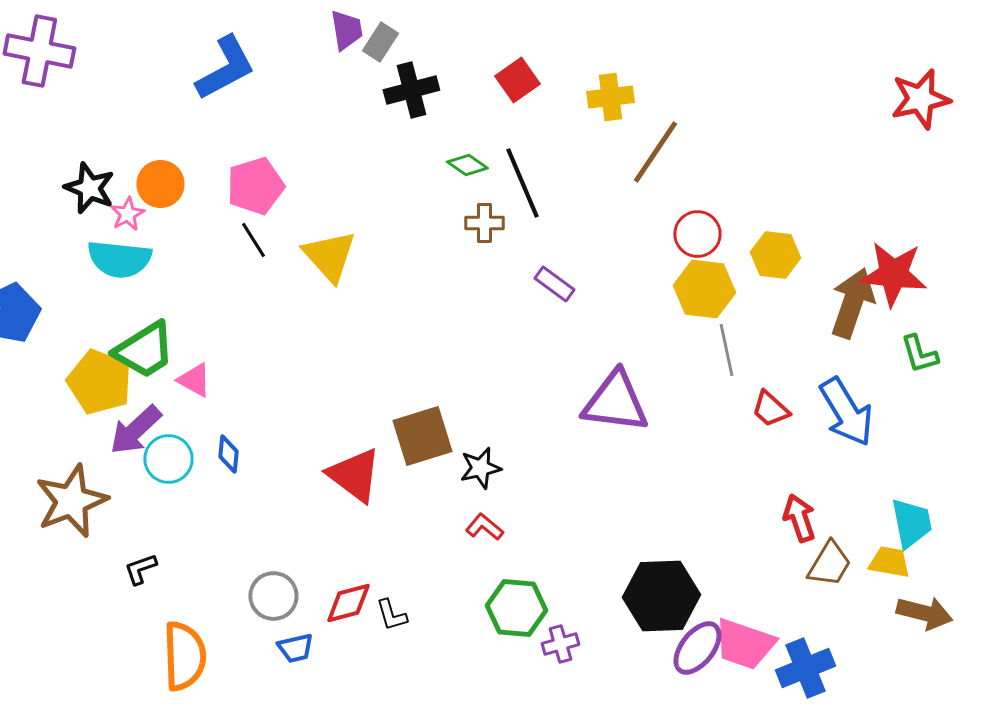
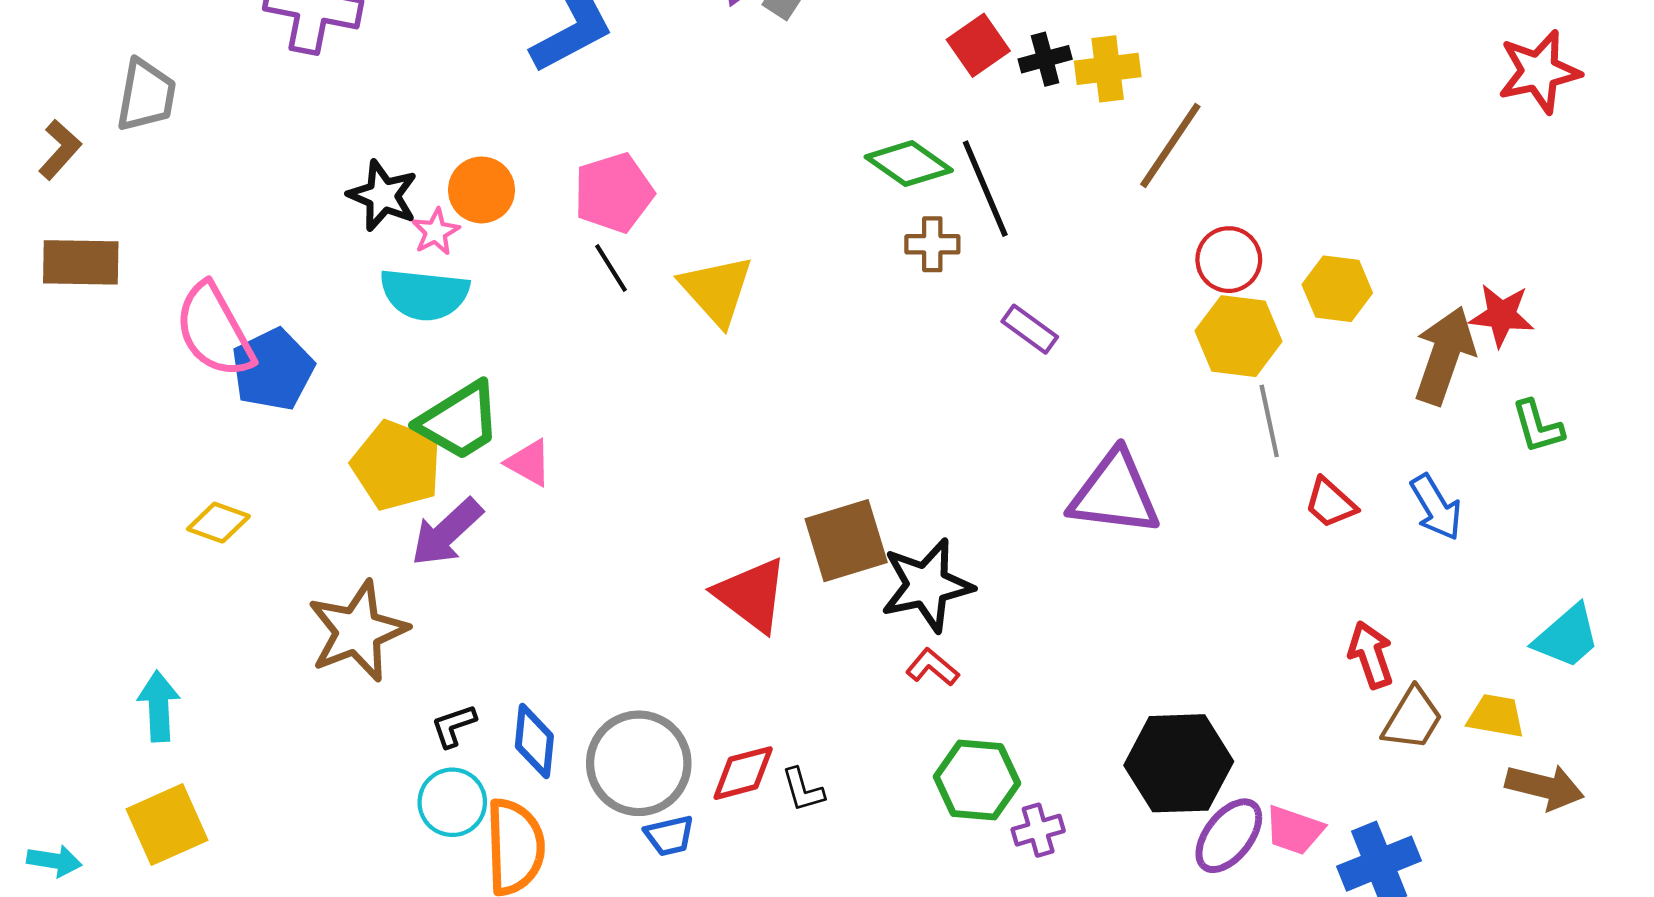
black cross: (411, 90) -> (1045, 59), moved, size x0.7
green diamond: (467, 165) -> (909, 164), size x1.5
red star: (893, 274) -> (1502, 315), size x0.7
blue arrow: (846, 412) -> (1436, 507), size x0.7
blue diamond: (228, 454) -> (534, 741), moved, size x1.4
cyan circle: (168, 459) -> (452, 802), moved
black star: (480, 468) -> (927, 585), size x1.6
cyan trapezoid: (911, 523) -> (1567, 637), moved, turned 60
gray circle: (273, 596) -> (639, 763), size x1.5
pink trapezoid: (744, 644) -> (1294, 830), size x0.7

